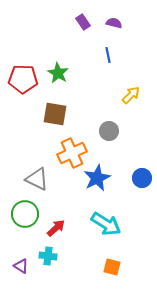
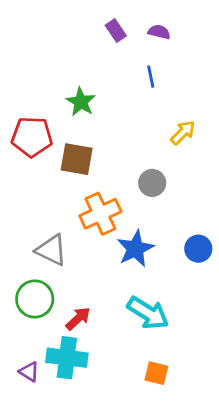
red pentagon: (23, 79) -> (32, 137), moved
cyan cross: (48, 256) -> (67, 358), size x1.6

